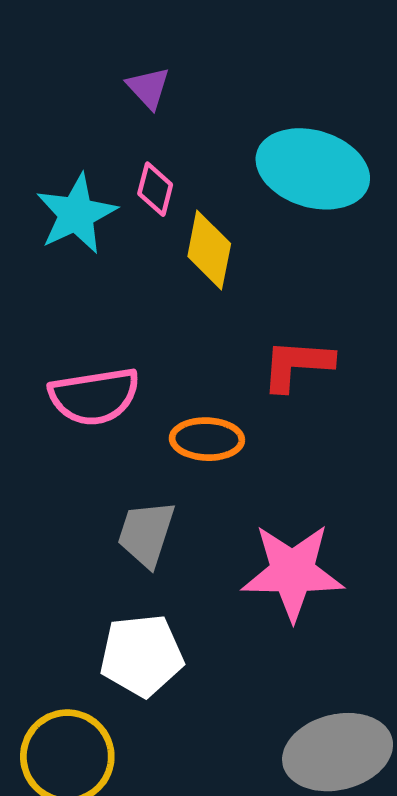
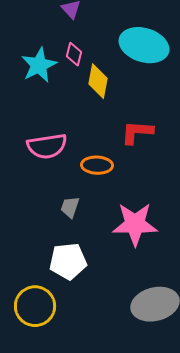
gray trapezoid: (146, 534) -> (70, 207), size x0.7

